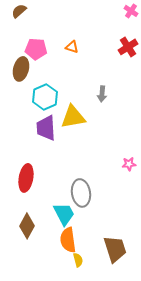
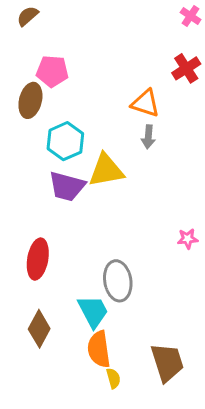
orange triangle: (72, 47) -> (145, 103), moved, size x1.5
purple trapezoid: (46, 128) -> (67, 186), turned -72

